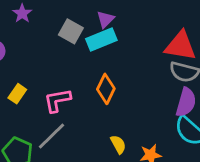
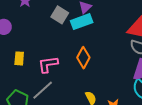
yellow rectangle: (17, 94) -> (19, 58), turned -32

